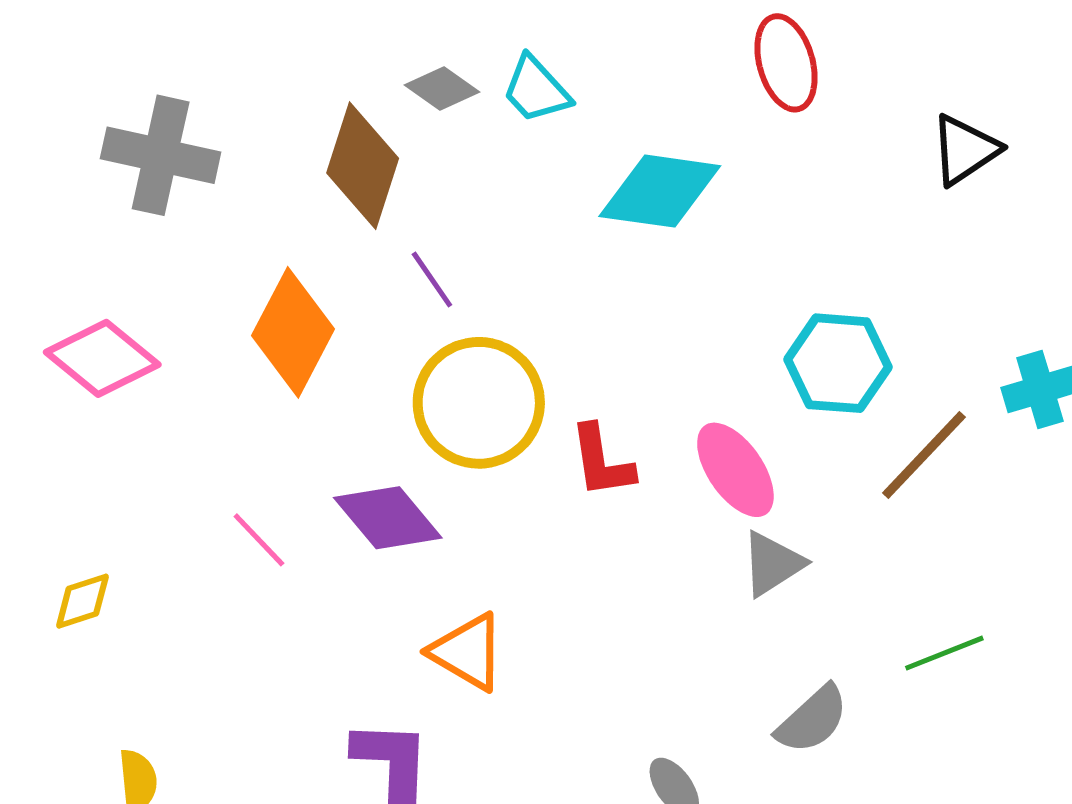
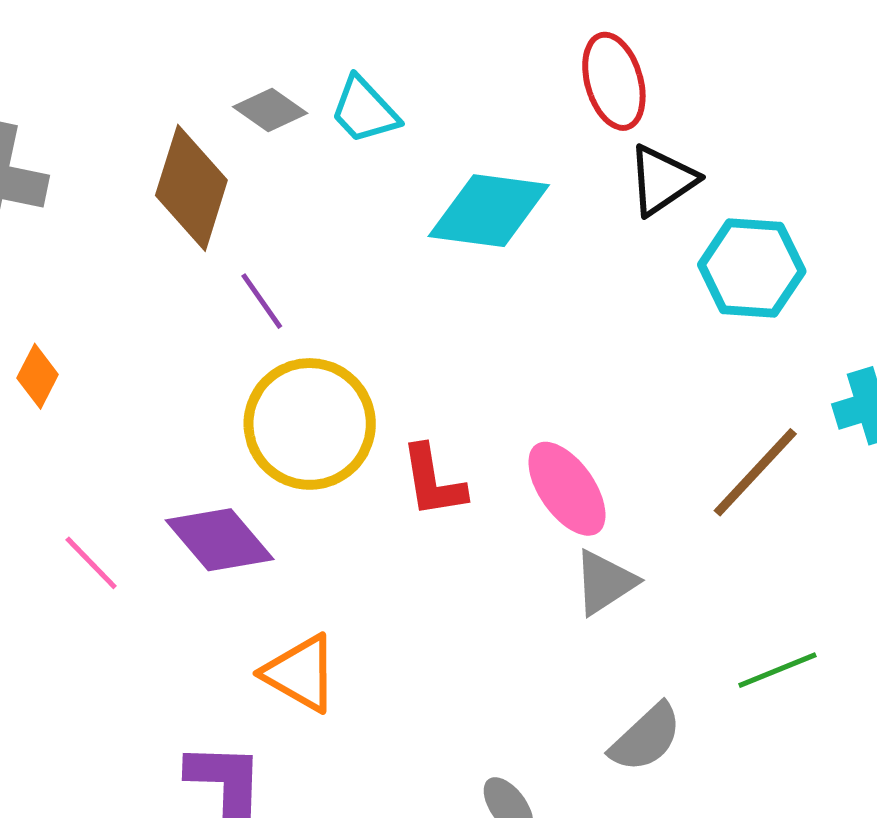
black triangle: (965, 150) -> (662, 180), moved
orange diamond: (293, 332) -> (38, 376), moved, size x0.5
cyan hexagon: (838, 363) -> (752, 268), moved

